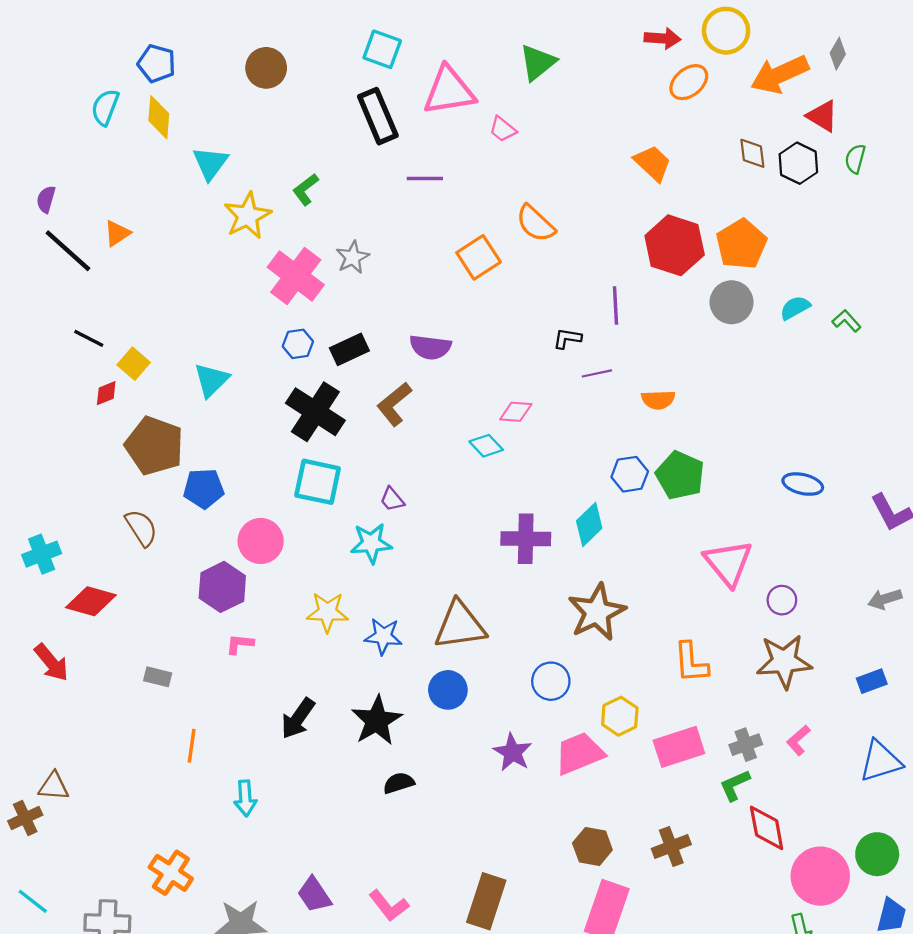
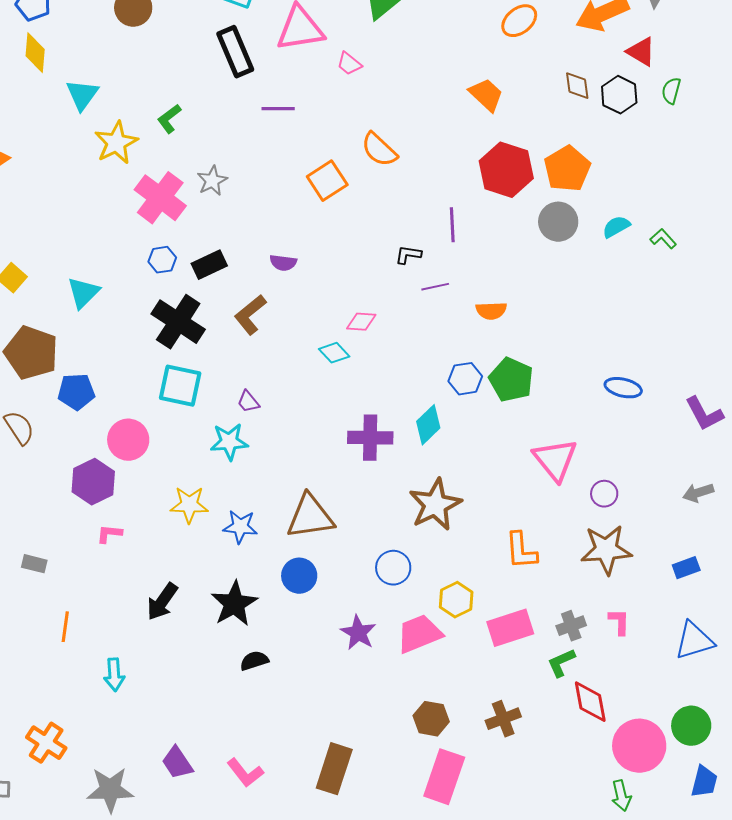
purple semicircle: (430, 347) -> (283, 263), size x0.7
pink L-shape: (798, 740) -> (619, 622), turned 132

